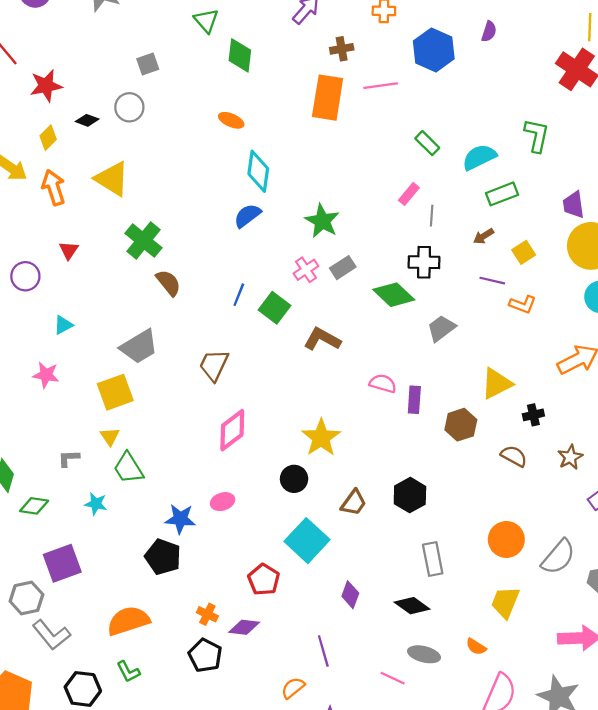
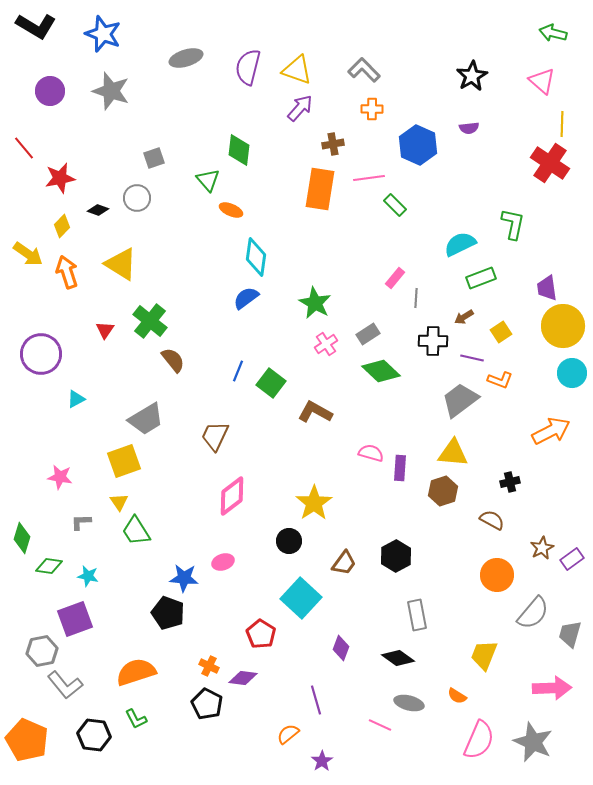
green triangle: (206, 21) -> (208, 180), moved
purple semicircle: (489, 31) -> (469, 128), turned 66
green rectangle: (427, 143) -> (395, 205), moved
red triangle: (69, 250) -> (105, 330), moved
black cross: (424, 262) -> (433, 341), moved
gray rectangle: (343, 268) -> (368, 334), moved
pink cross: (306, 270) -> (326, 344), moved
purple circle: (25, 276) -> (41, 354), size x1.5
gray trapezoid: (441, 328) -> (460, 400), moved, size x1.4
pink star: (46, 375) -> (60, 477), moved
yellow triangle: (497, 384) -> (453, 453), moved, turned 32
brown star: (570, 457) -> (542, 548), moved
cyan star: (96, 504) -> (88, 576), moved
orange circle: (506, 539) -> (497, 575), moved

